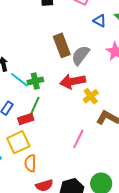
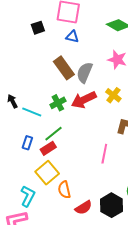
blue triangle: (100, 21) -> (72, 37), moved
green cross: (35, 81) -> (58, 103), moved
yellow cross: (91, 96) -> (113, 95), moved
green line: (35, 106) -> (54, 134), turned 42

